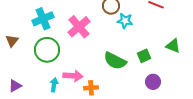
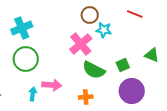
pink cross: (79, 27) -> (81, 44), moved
purple circle: (153, 82) -> (132, 91), size x1.6
orange cross: (91, 88) -> (86, 97), moved

